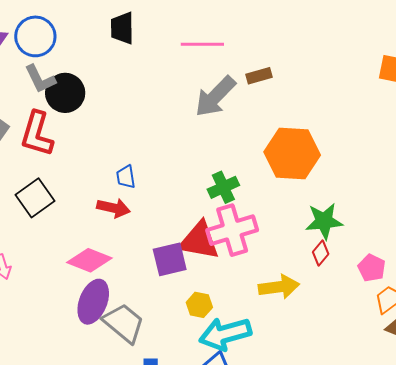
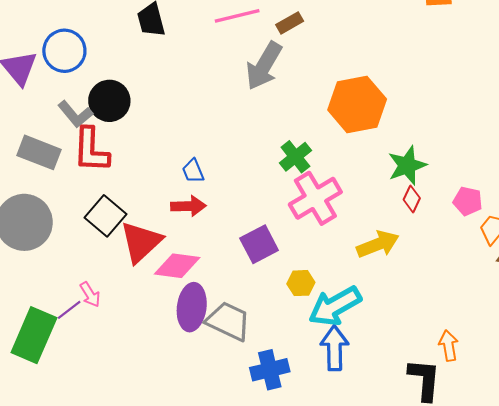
brown rectangle: (259, 76) -> (290, 23), moved
gray L-shape: (40, 79) -> (75, 114), moved
red triangle: (199, 241) -> (141, 242), moved, turned -39

